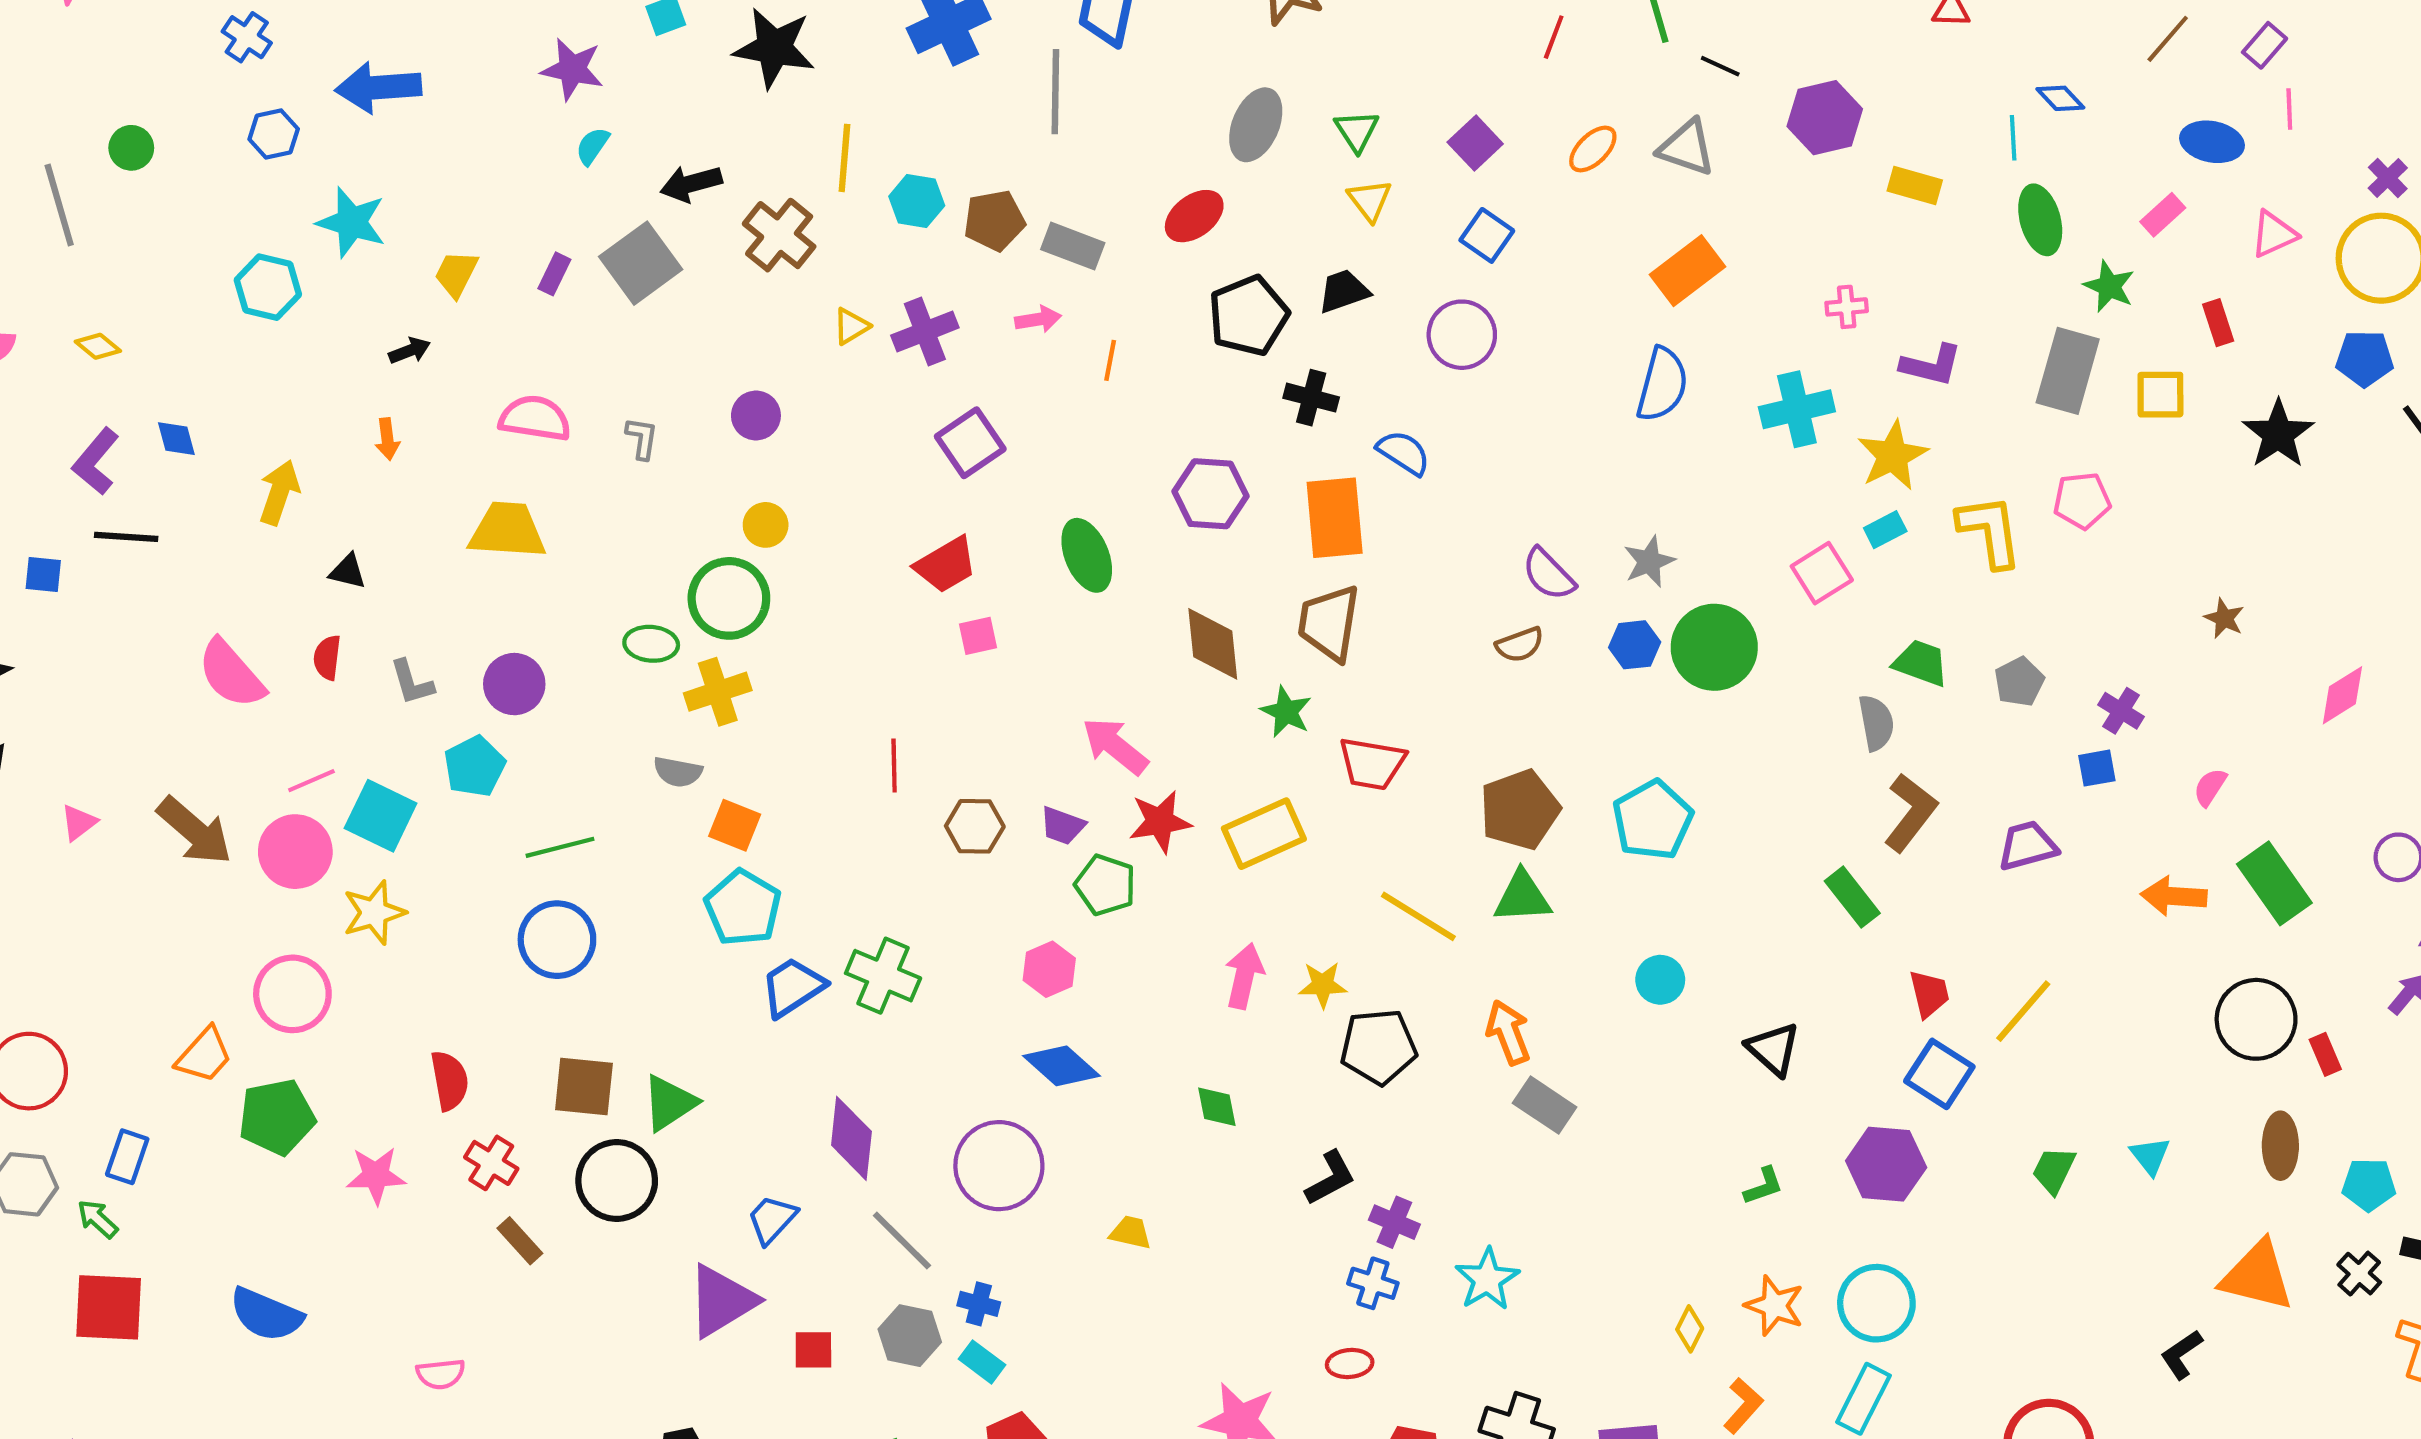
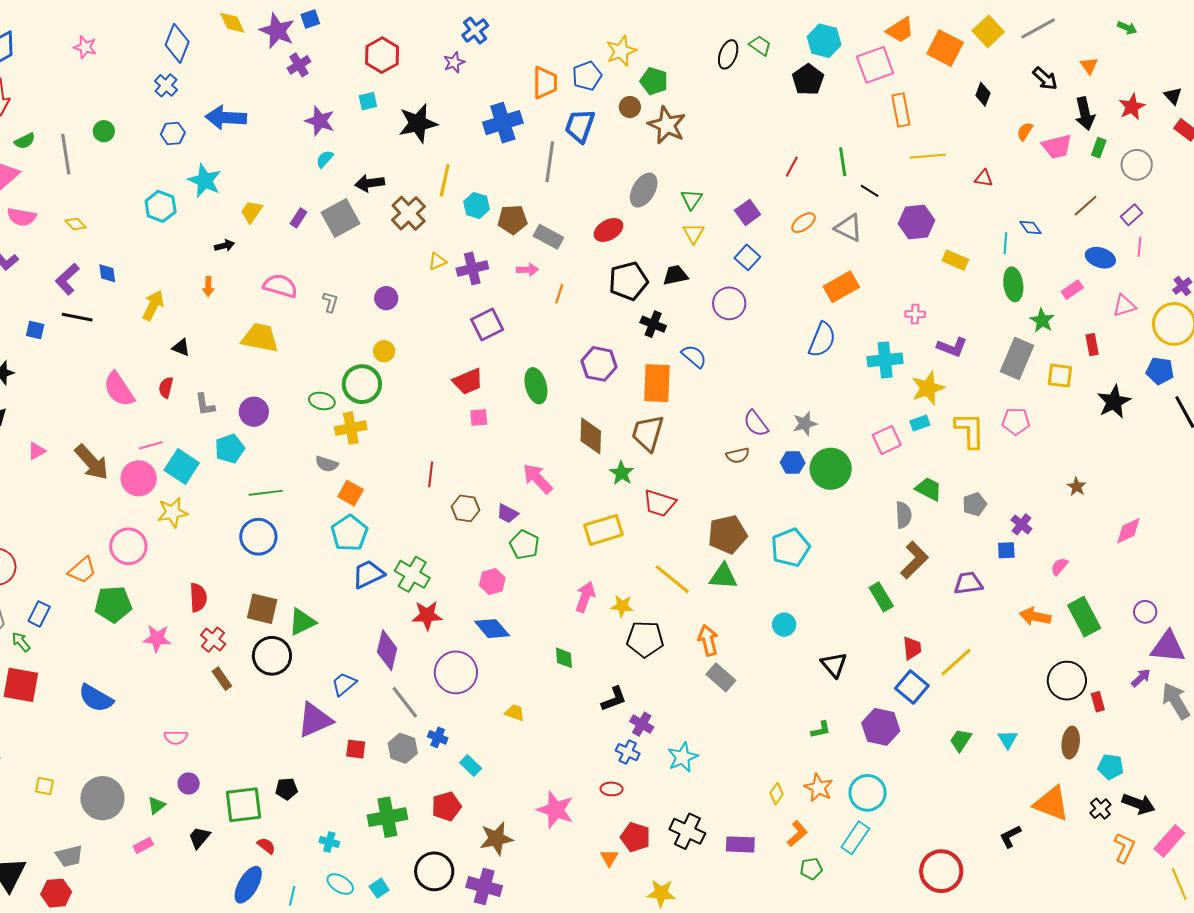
black star: (774, 48) -> (418, 123), turned -30
red star: (1160, 822) -> (427, 615), moved
cyan rectangle: (982, 1362) -> (471, 765), moved

